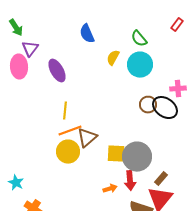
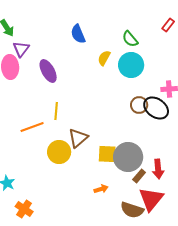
orange line: (70, 131) -> (32, 127), moved
brown rectangle: (161, 179) -> (139, 176), moved
red arrow: (130, 181) -> (158, 169), moved

